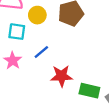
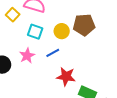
yellow circle: (37, 15) -> (62, 31), moved

